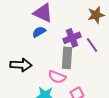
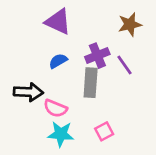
blue semicircle: (39, 32) -> (58, 61), moved
pink semicircle: (57, 77) -> (55, 108), moved

